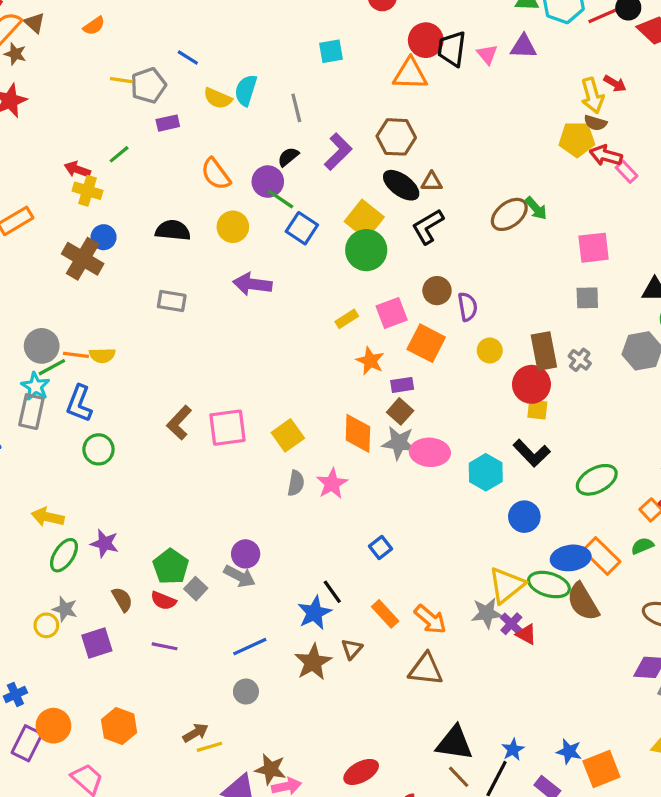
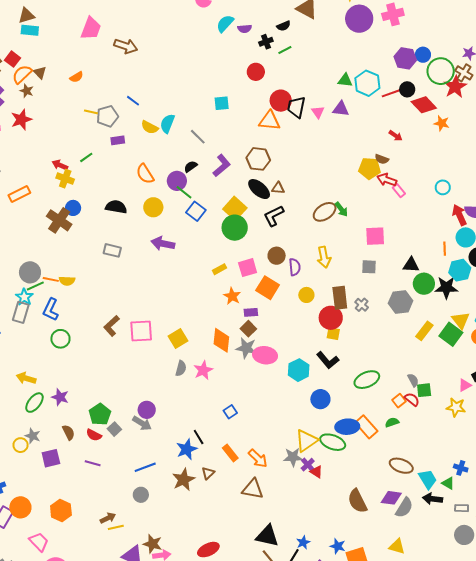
yellow arrow: (592, 96) -> (324, 257), moved
gray line: (296, 108) -> (198, 137), turned -36
brown semicircle: (583, 602) -> (357, 501), moved

